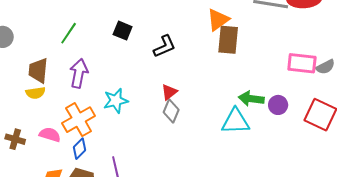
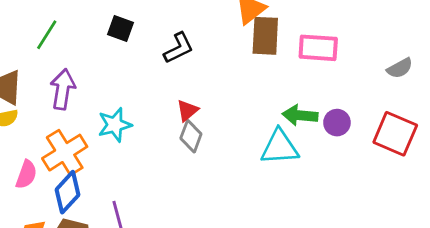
pink rectangle: (302, 63) -> (318, 48), moved
pink semicircle: (50, 135) -> (26, 175), turned 95
blue diamond: (80, 149) -> (67, 192), size x1.4

